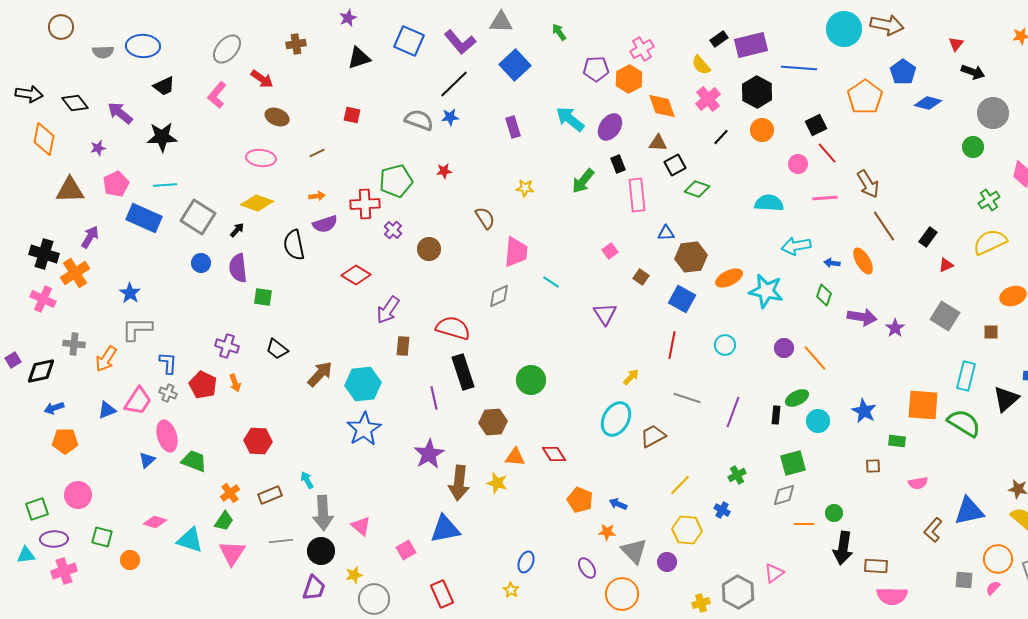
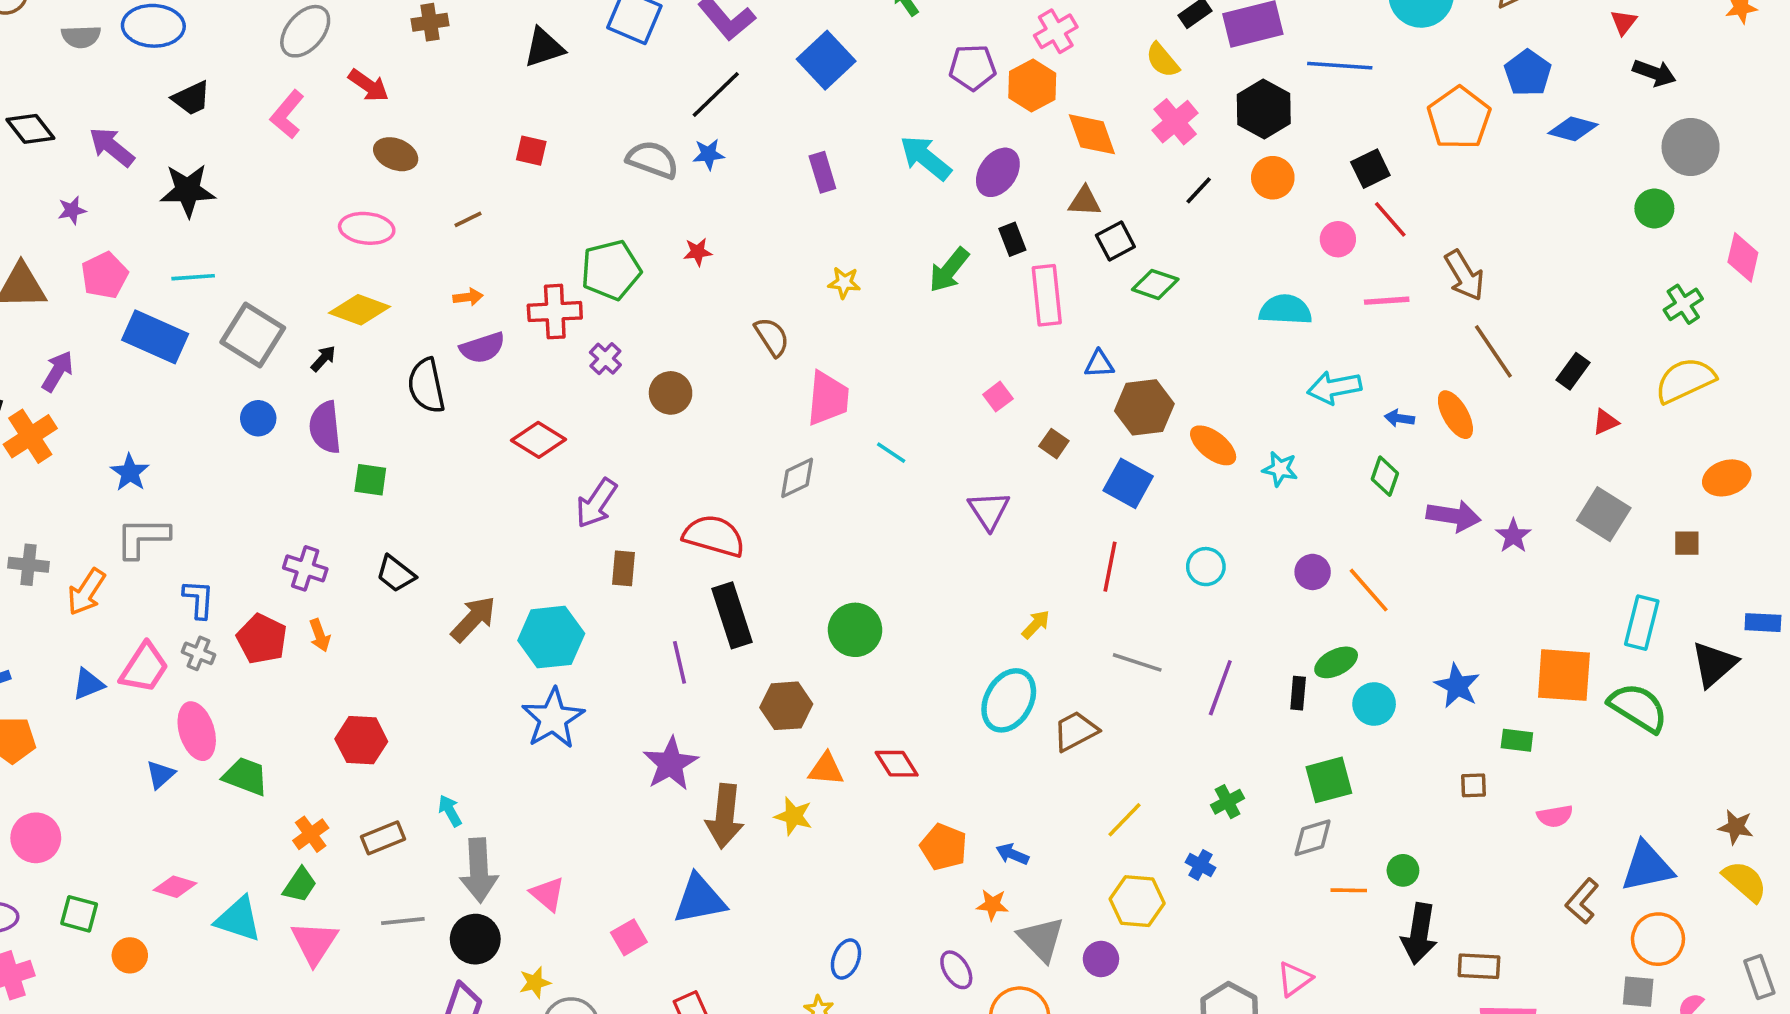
orange ellipse: (729, 278) -> (1213, 445), turned 64
cyan star: (766, 291) -> (1280, 469), size x0.6
orange circle: (998, 559) -> (1658, 939), moved

